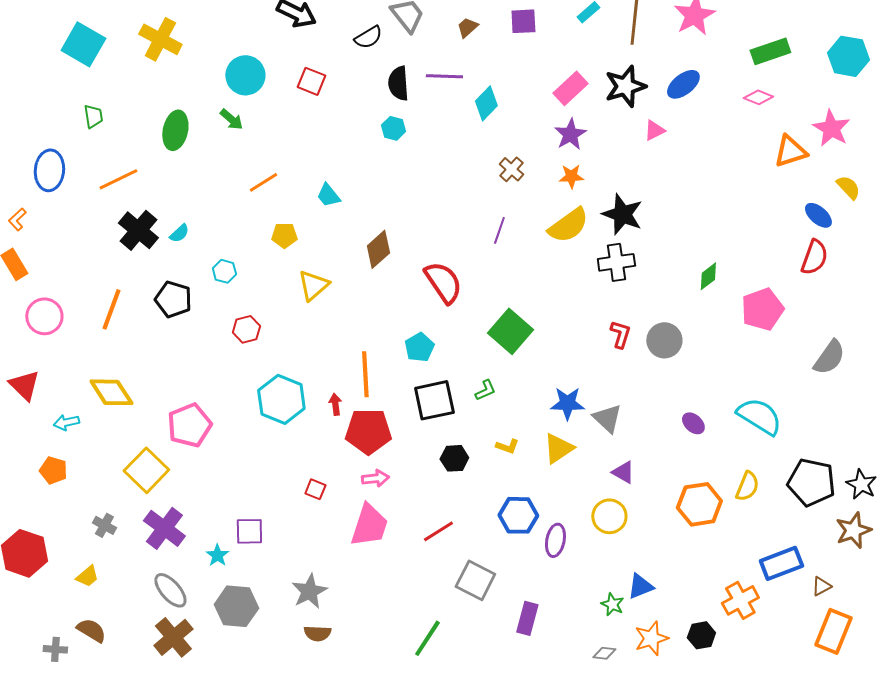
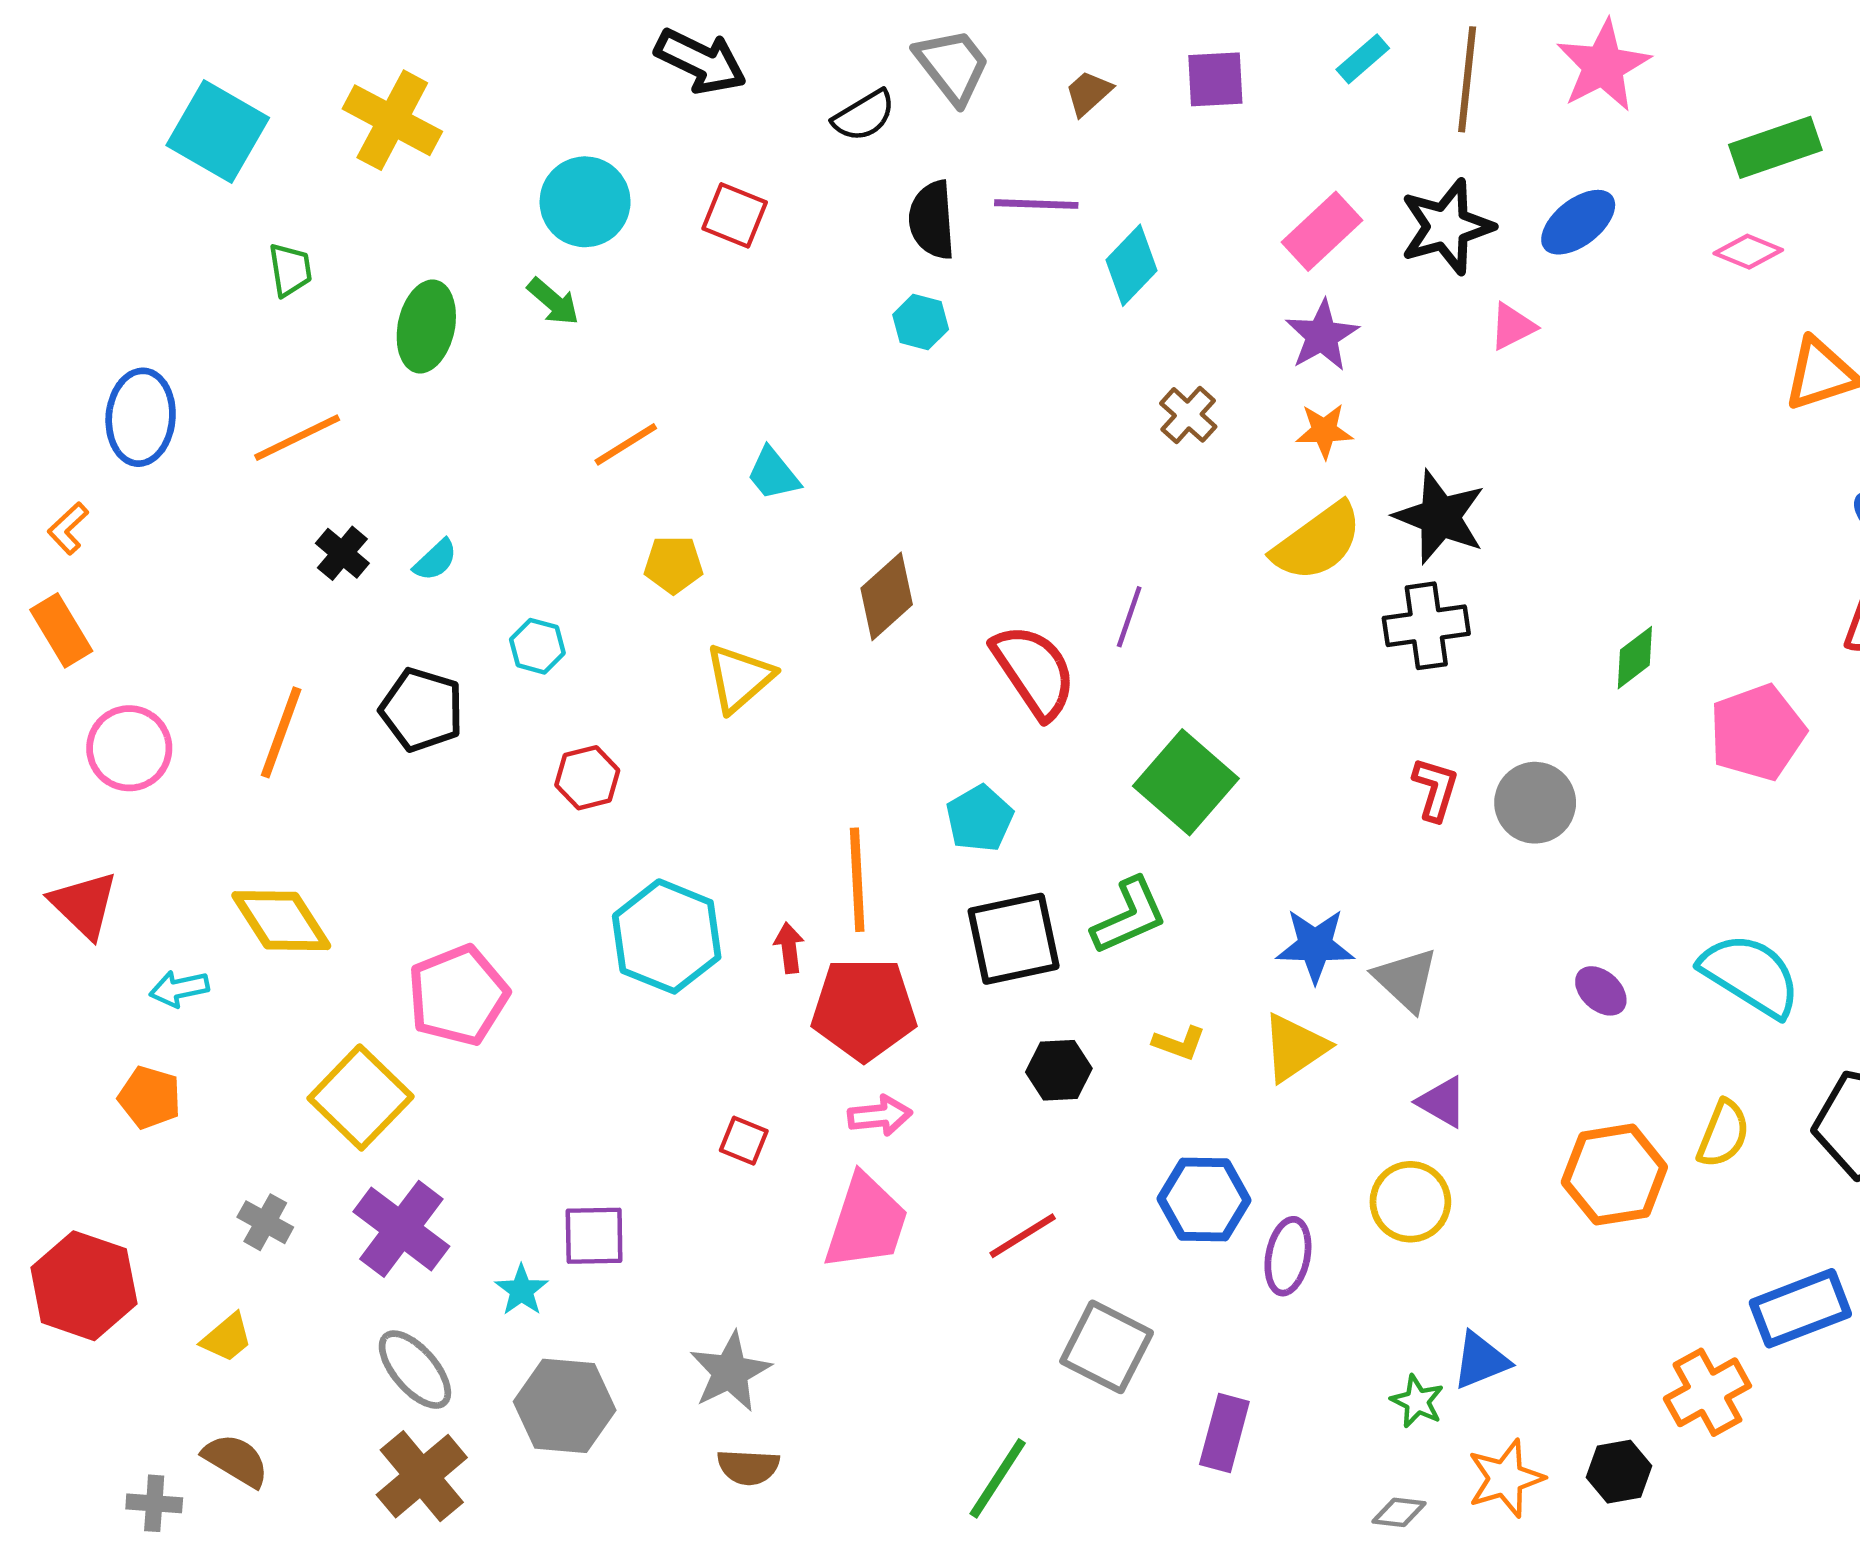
green trapezoid: (93, 116) -> (290, 270), moved
black cross: (138, 230) -> (342, 553), size x0.6
purple line: (499, 230) -> (1129, 617), moved
green L-shape: (485, 390) -> (1129, 916), size x1.6

